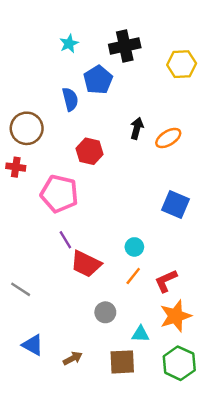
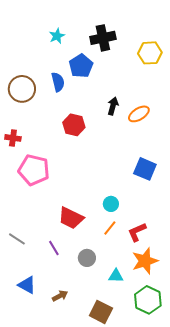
brown circle: (27, 128) -> (22, 89), moved
pink pentagon: (59, 194) -> (34, 170), moved
purple line: (65, 240) -> (54, 248), moved
brown square: (122, 362) -> (101, 312), moved, turned 30

